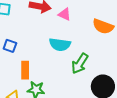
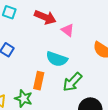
orange rectangle: (25, 70) -> (39, 81), moved

